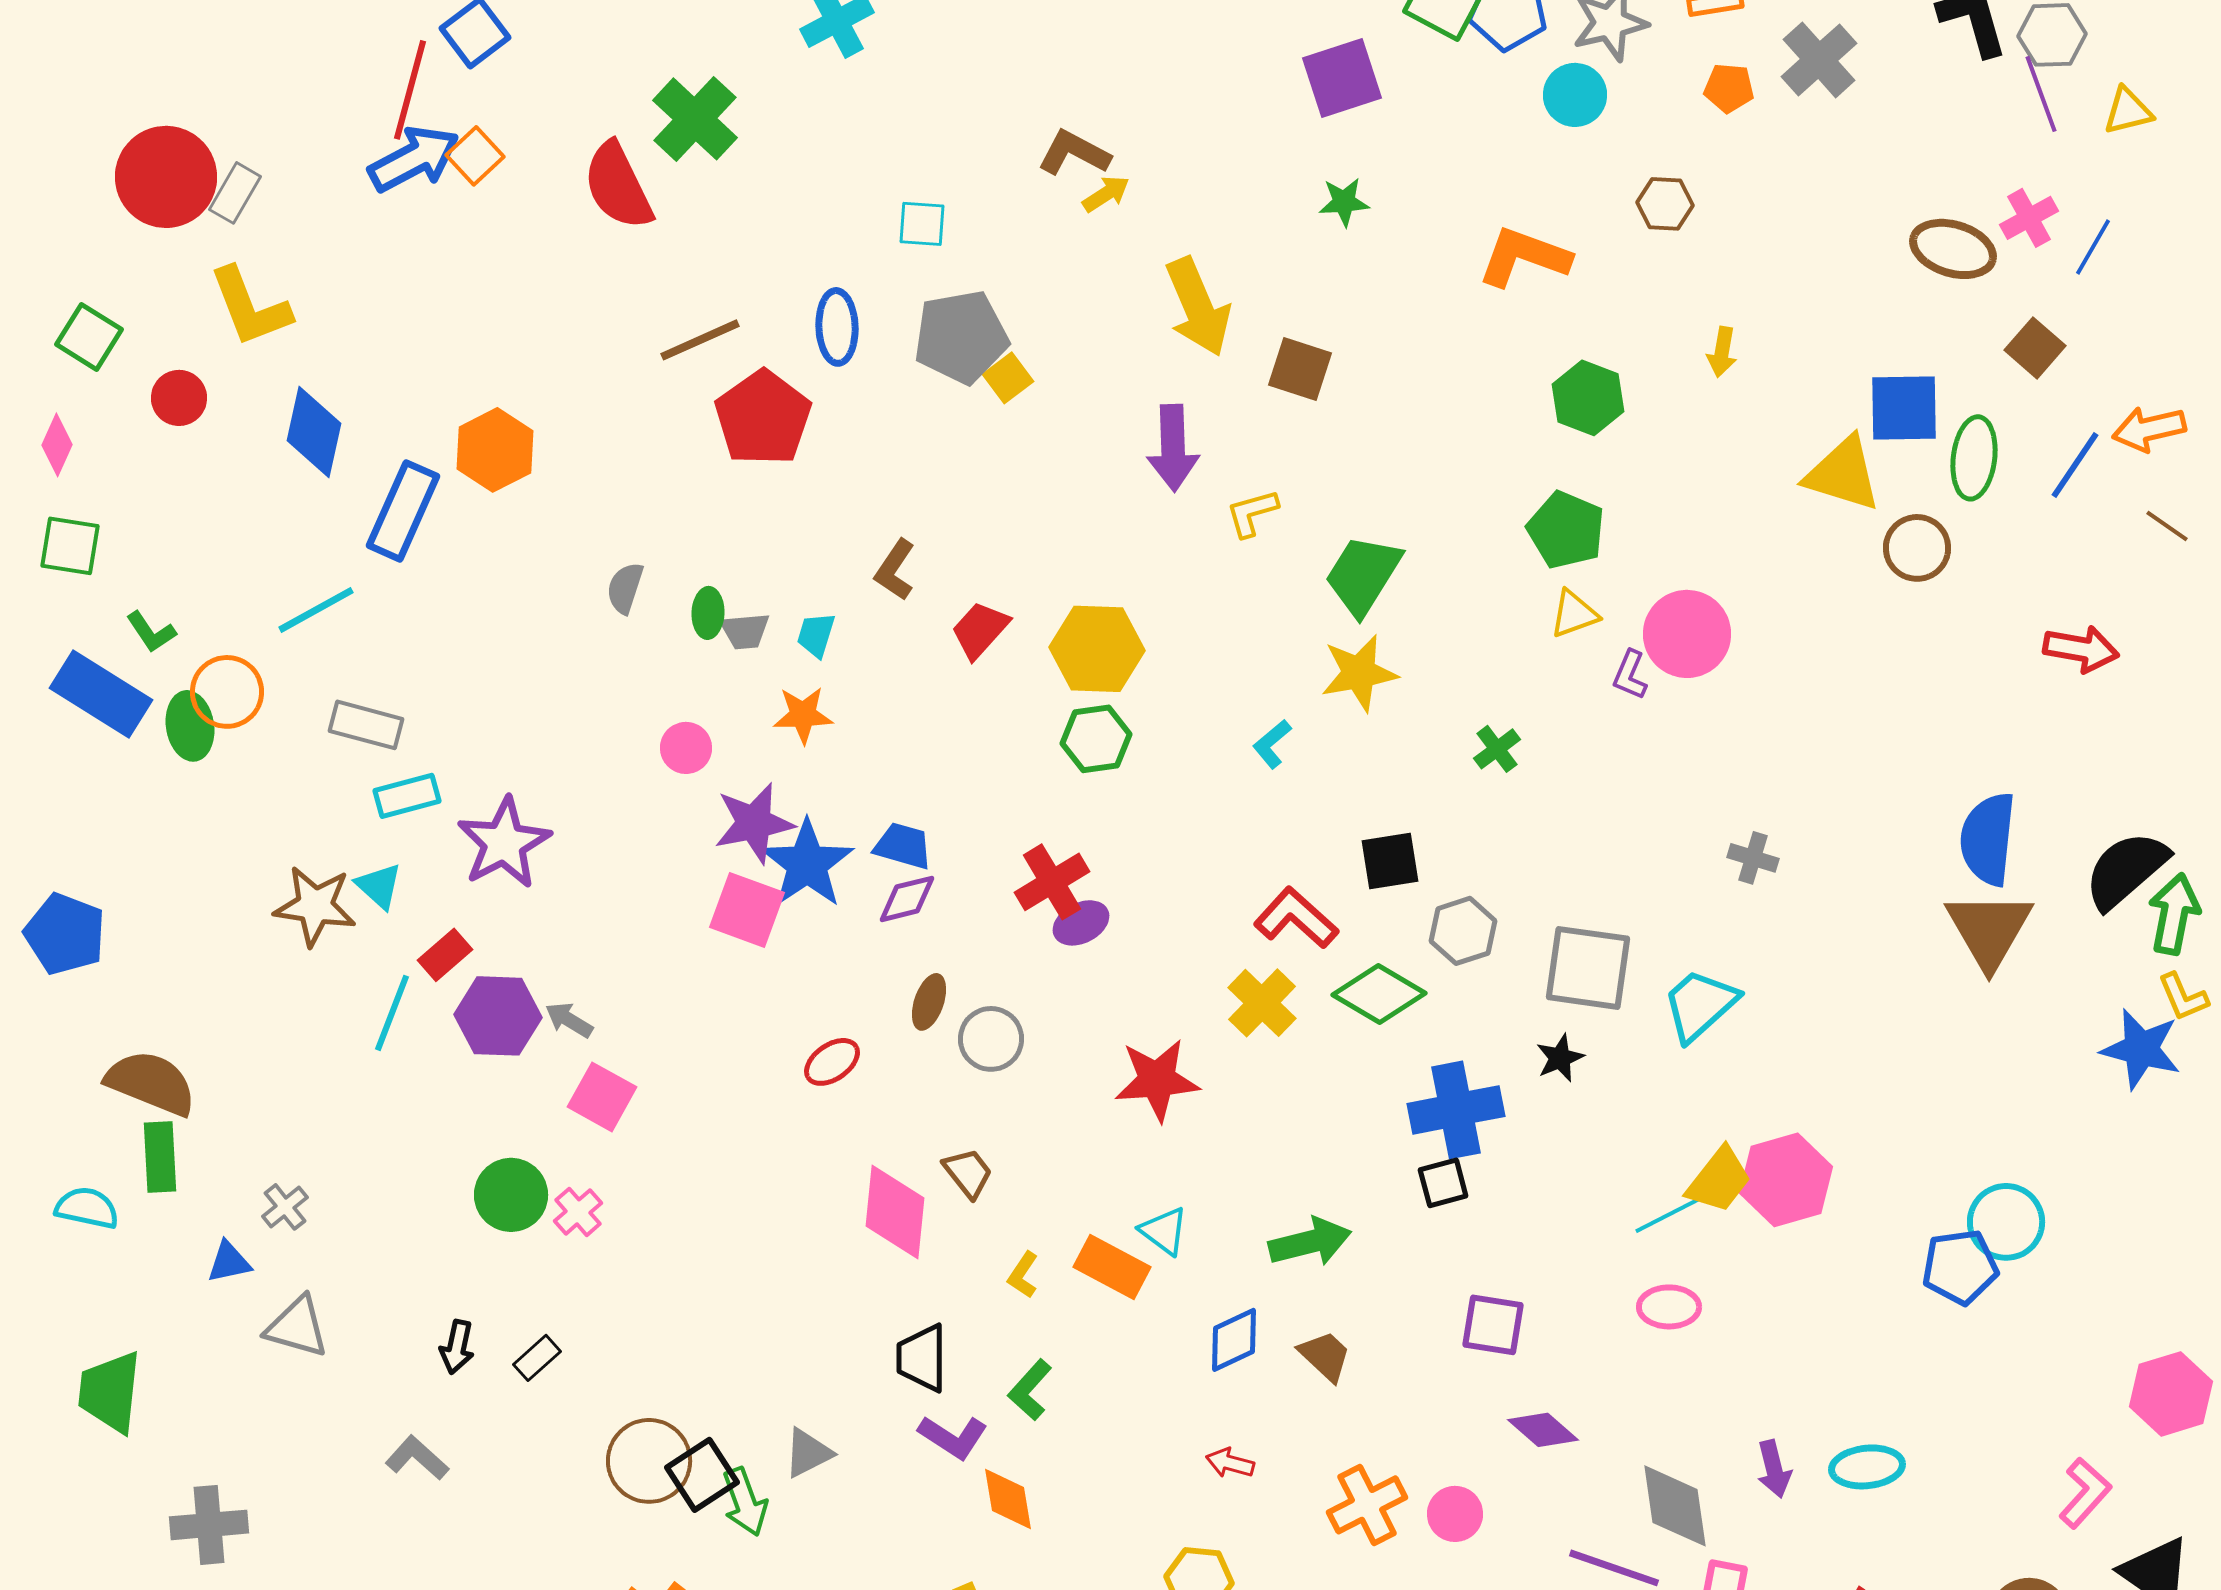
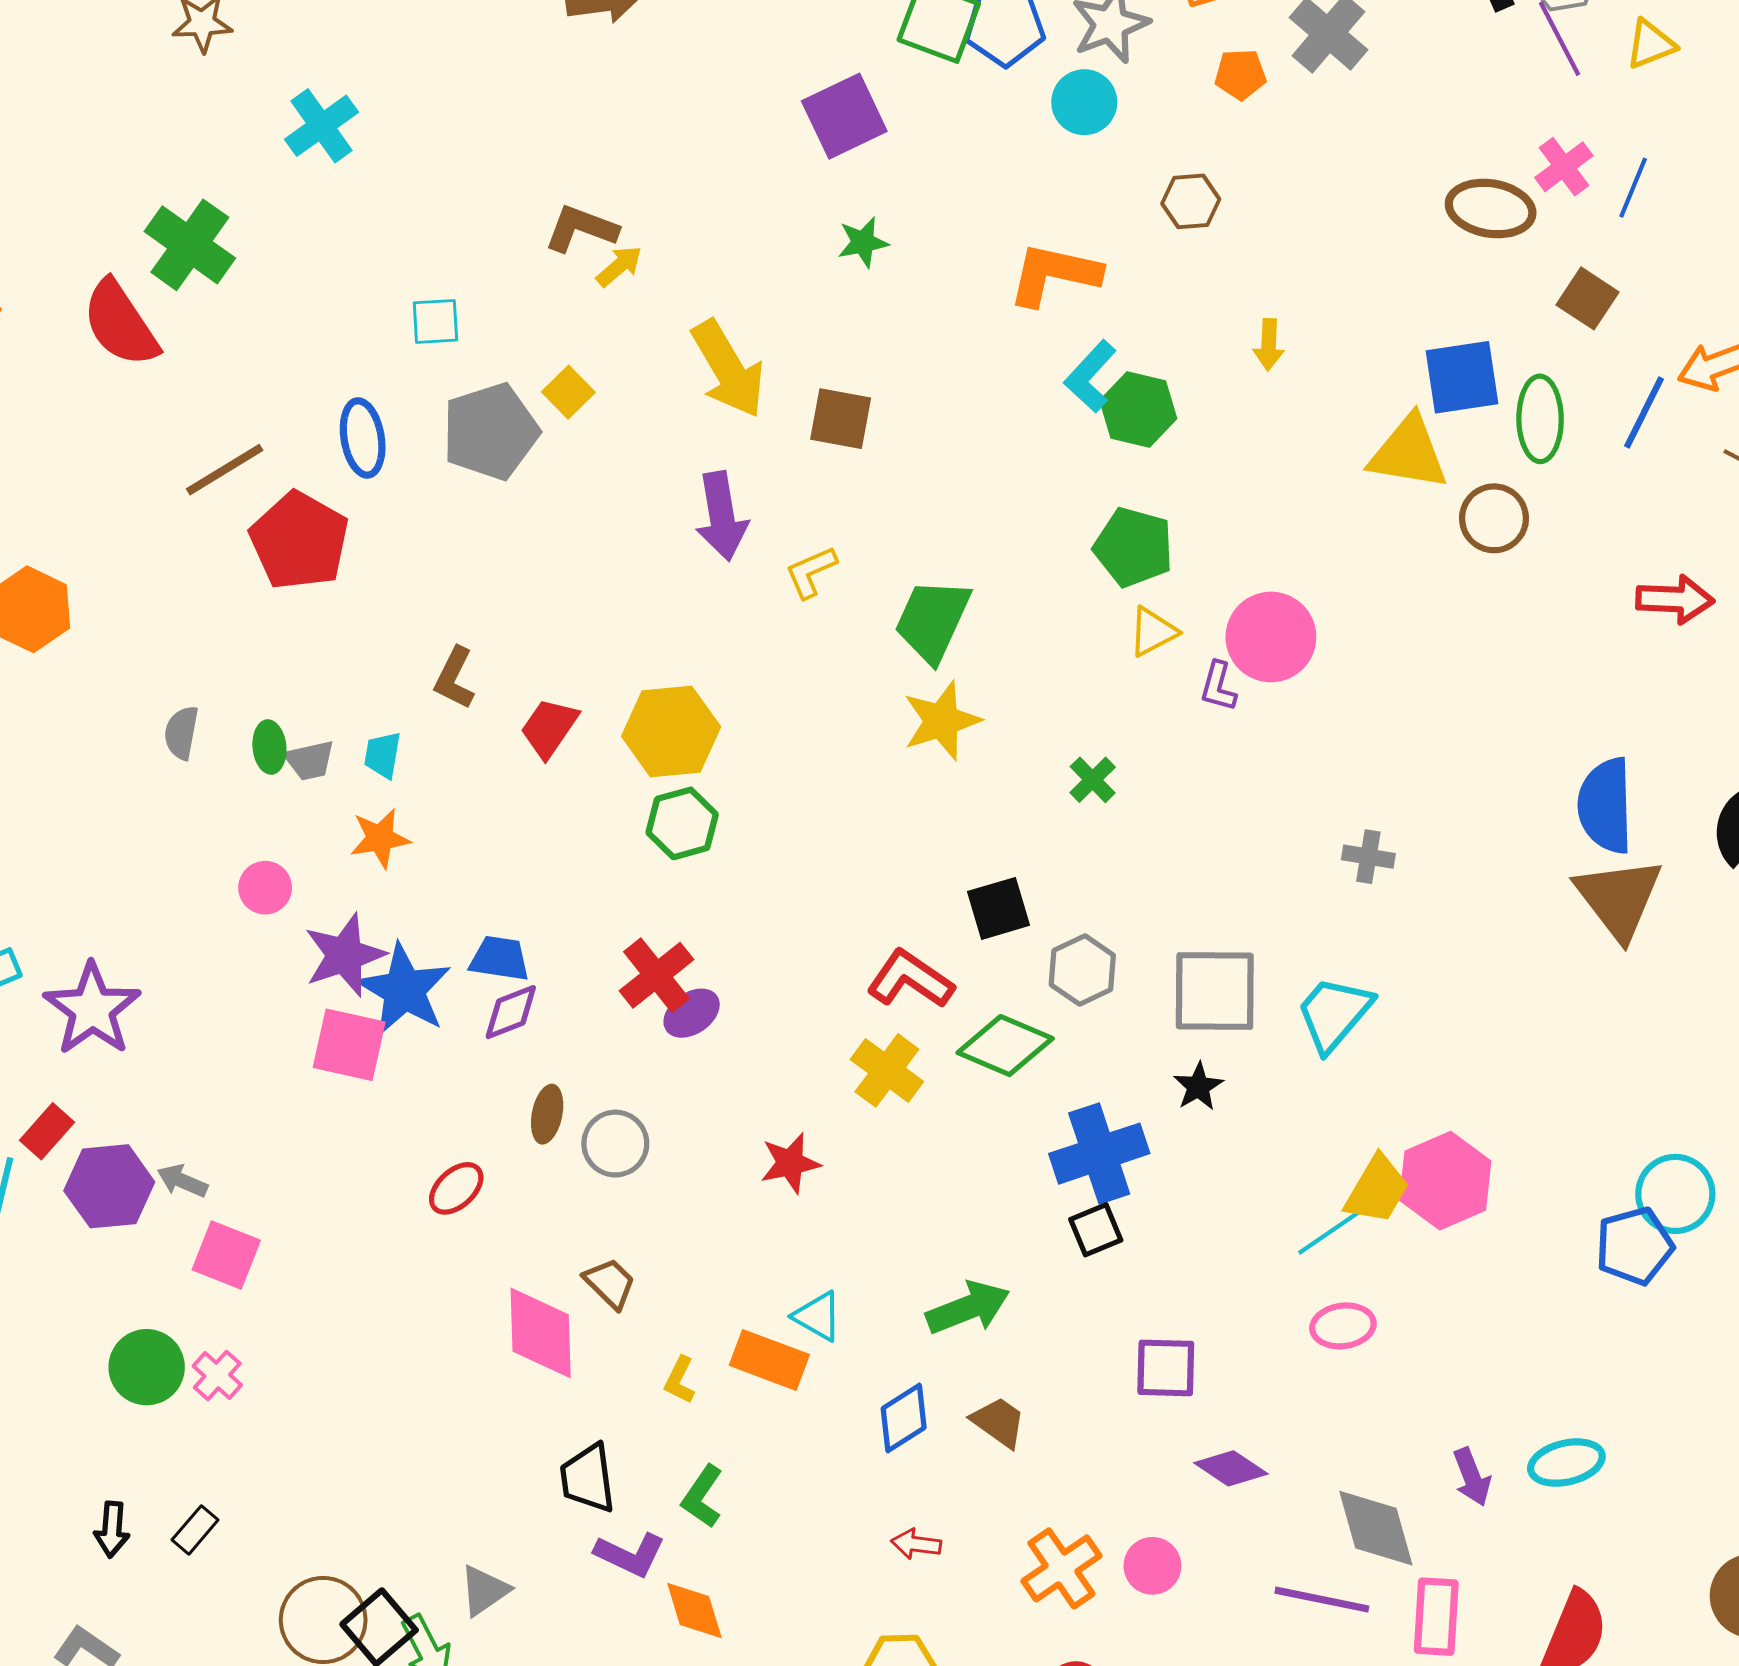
yellow square: (1008, 378) -> (568, 392), moved
cyan L-shape: (1272, 744) -> (1090, 376), moved, size x1.4
red star: (1157, 1080) -> (790, 1163), size x0.7

